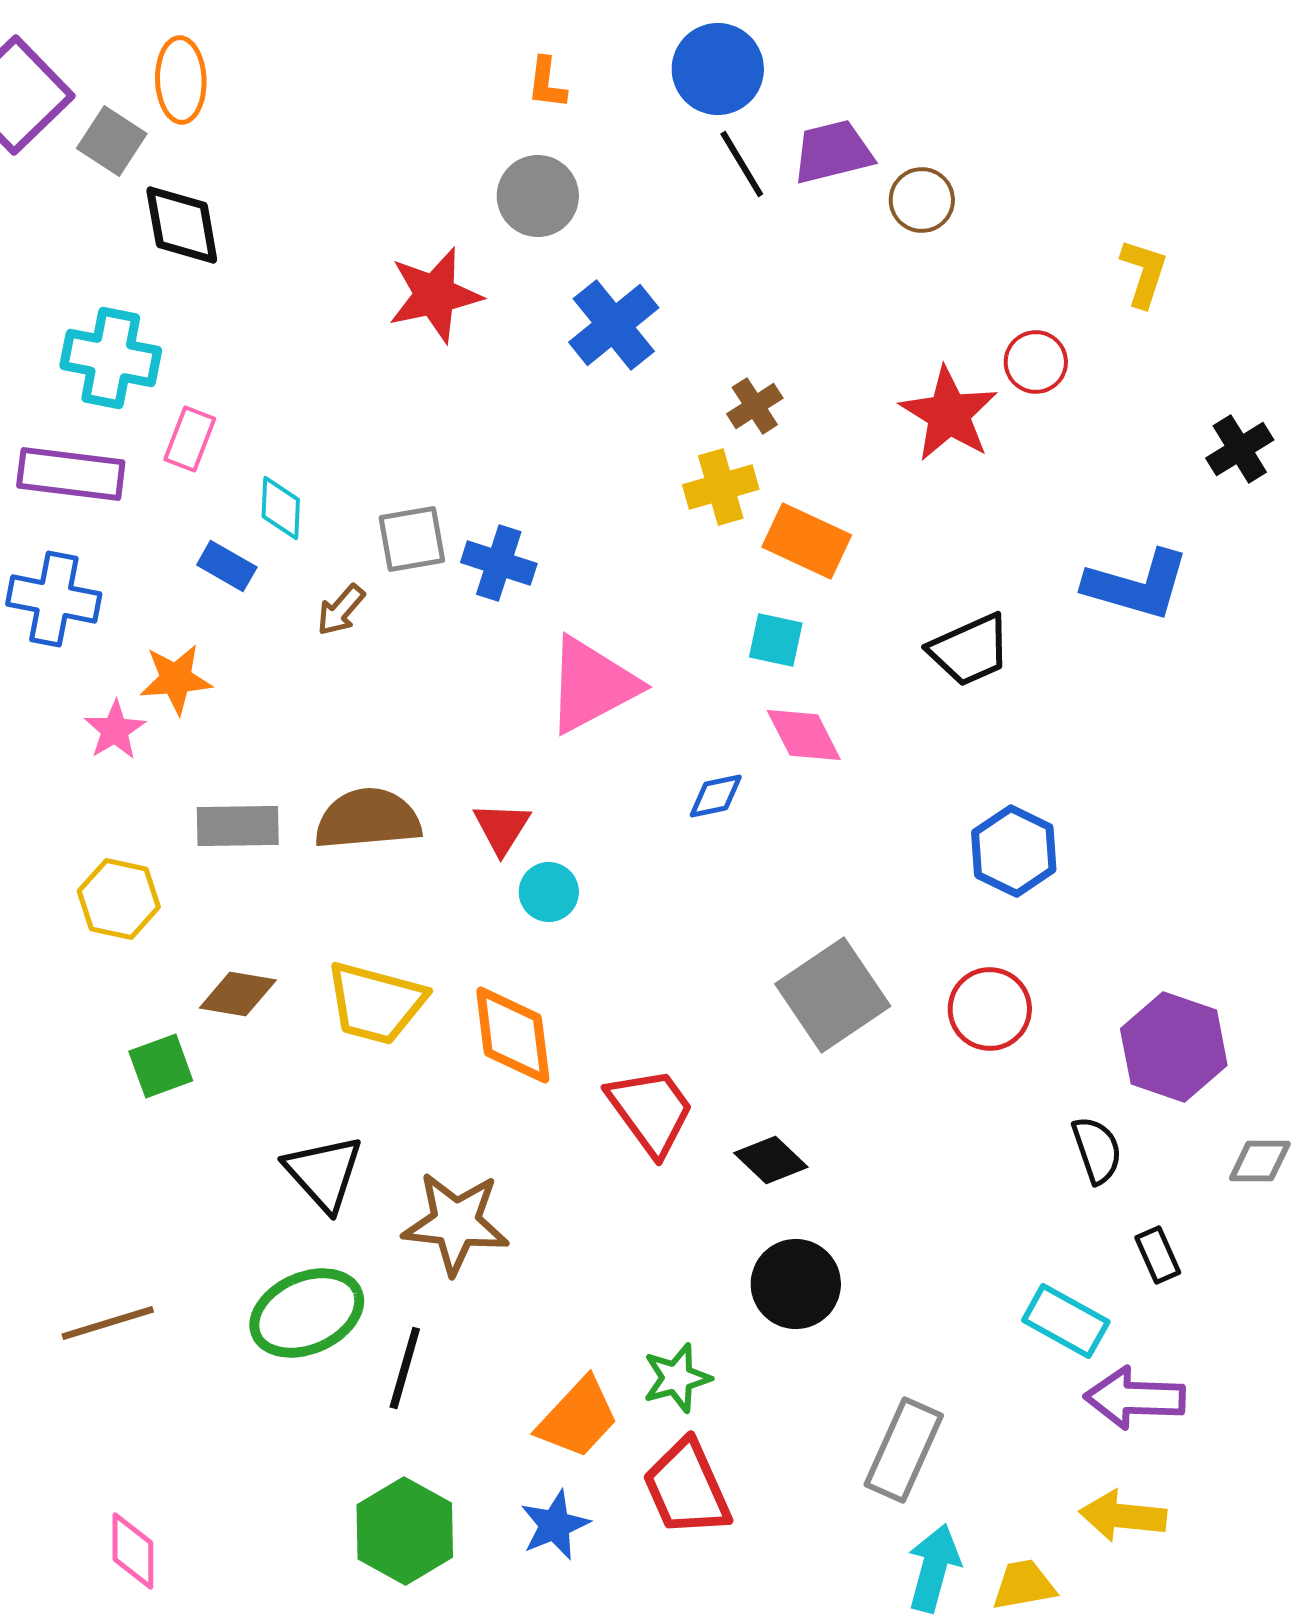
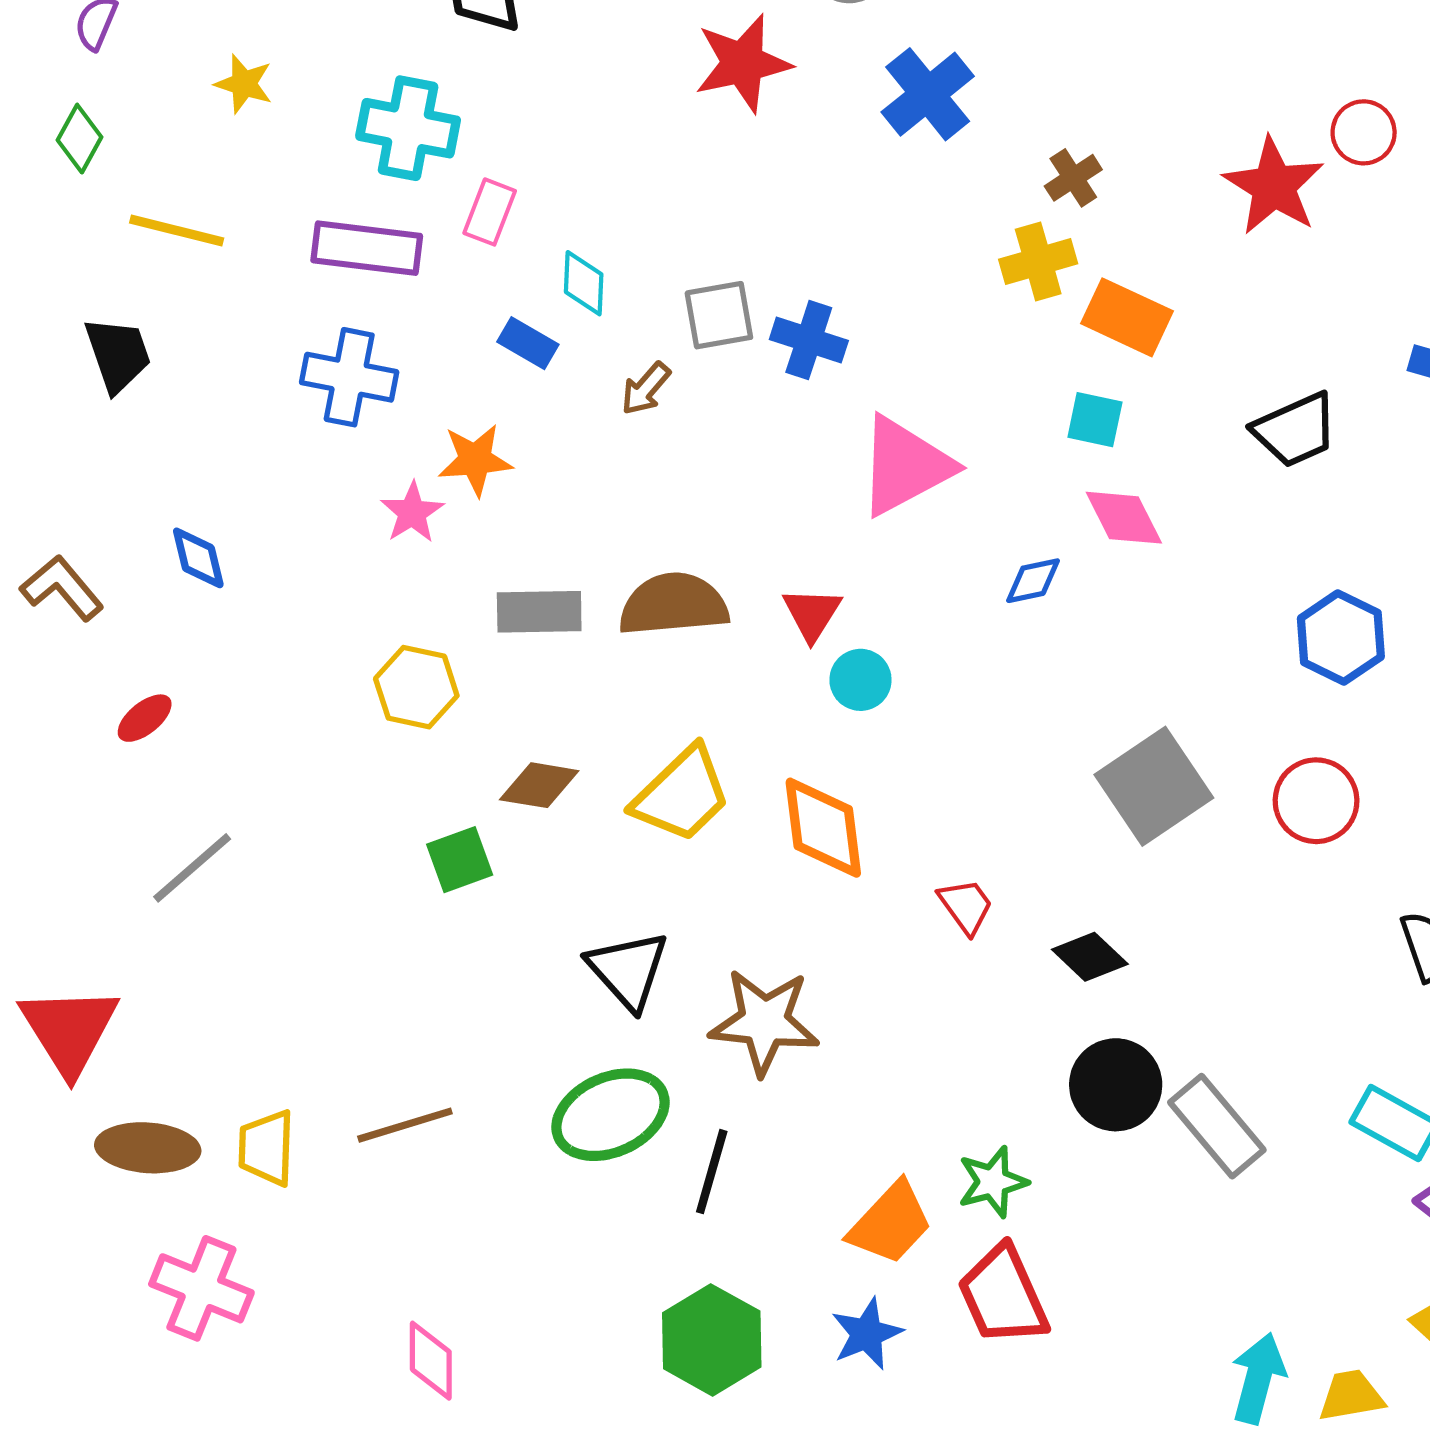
yellow trapezoid: (376, 1003) -> (682, 795), turned -59
red trapezoid: (651, 1111) -> (966, 906), size x0.6
gray rectangle: (904, 1450) -> (1217, 1126), moved, turned -64

